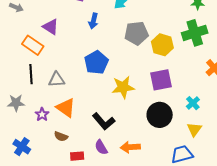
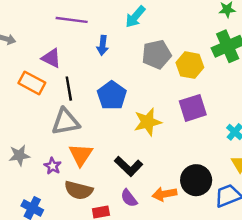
black line: (31, 74) -> (69, 89), moved
gray triangle: (56, 80) -> (66, 122), size x1.4
orange triangle: (66, 108) -> (81, 155), turned 35
black circle: (160, 115) -> (196, 180), moved
brown semicircle: (61, 136) -> (79, 190), size x1.6

